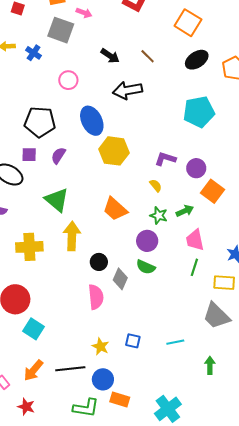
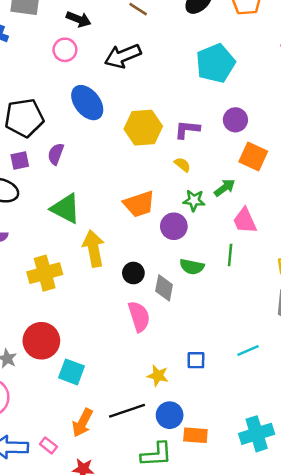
black arrow: (110, 56) -> (79, 19), moved
pink circle: (68, 80) -> (65, 50), moved
yellow hexagon: (114, 151) -> (143, 128), moved
purple circle: (196, 168) -> (235, 120), moved
orange trapezoid: (115, 209) -> (139, 204), turned -48
purple circle: (147, 241) -> (174, 226), moved
green line: (194, 267) -> (230, 255), moved
cyan cross: (168, 409) -> (257, 434), turned 32

